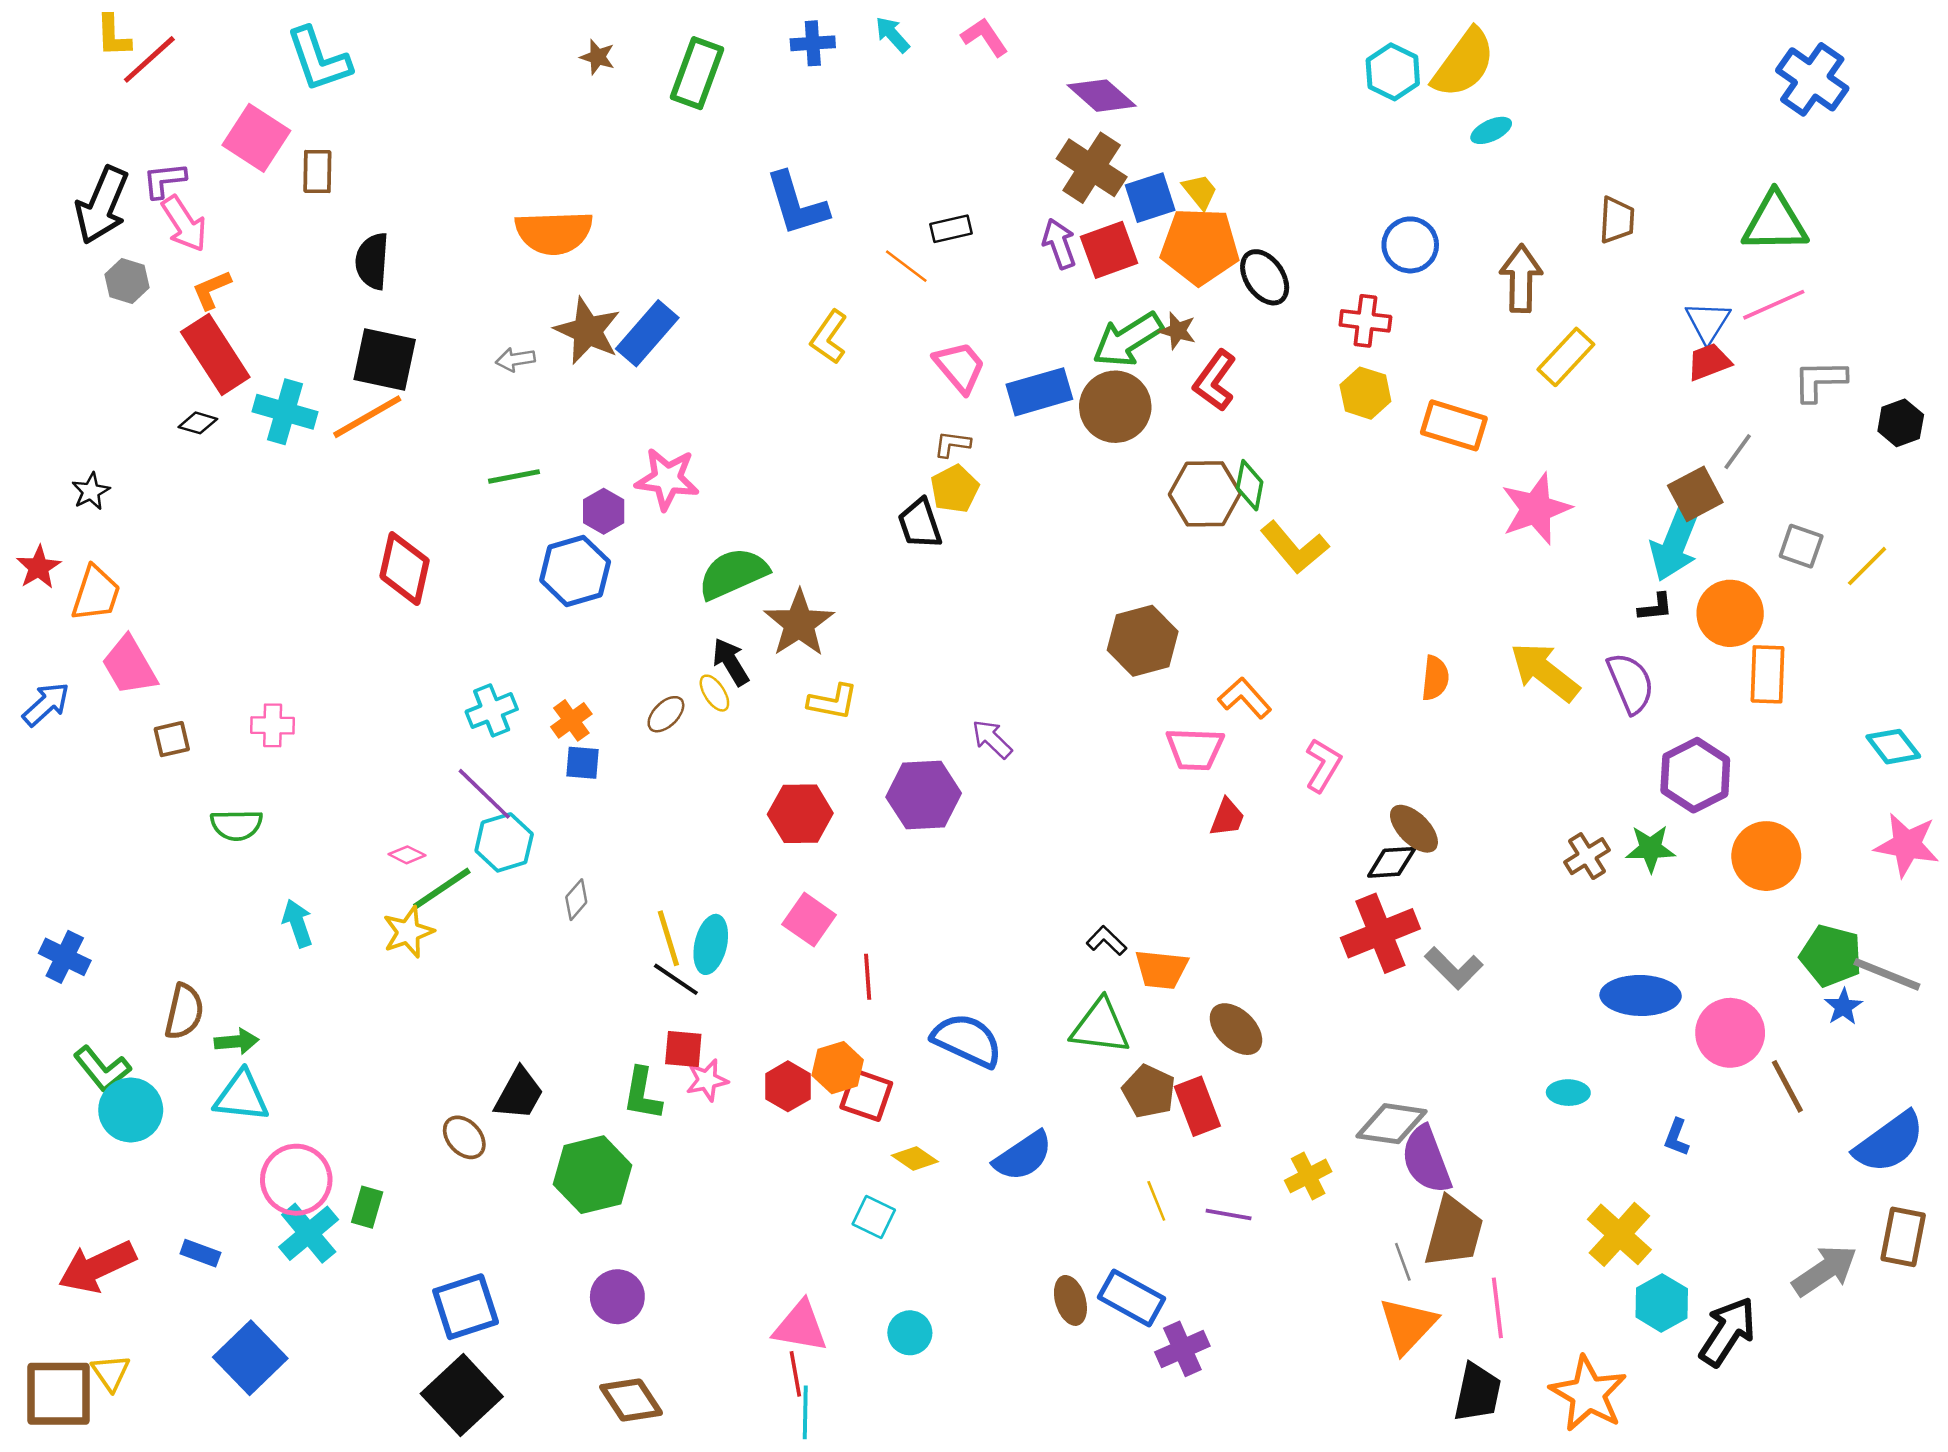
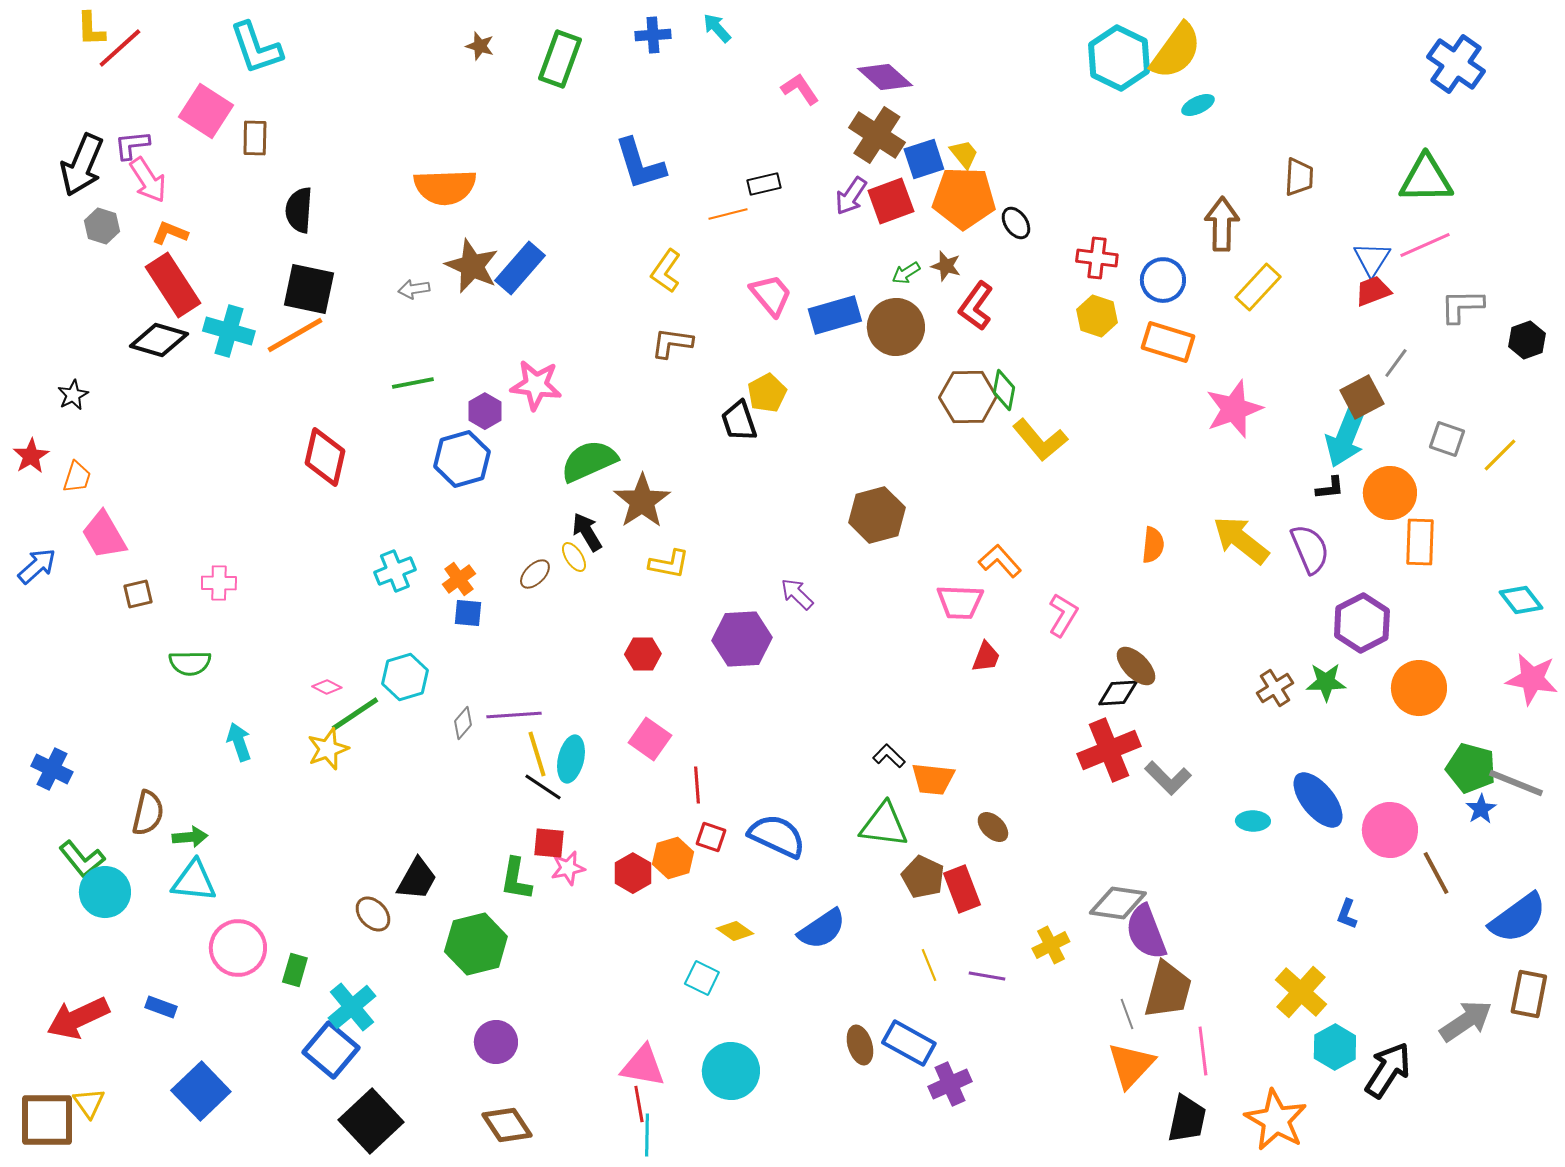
pink L-shape: (985, 37) -> (800, 89), moved
cyan hexagon: (1393, 72) -> (1119, 58), size x1.4
purple arrow: (1059, 244) -> (851, 196), turned -126
blue circle: (1410, 245) -> (1163, 280), moved
orange line: (906, 266) -> (728, 214), turned -51
black ellipse: (1265, 277) -> (1016, 223), size x0.7
orange L-shape: (212, 290) -> (170, 233), turned 45
green arrow: (1128, 340) -> (906, 273), size x0.5
black diamond: (198, 423) -> (159, 340), size x1.8
brown L-shape: (952, 444) -> (672, 343), moved, size x1.4
orange trapezoid: (96, 593) -> (77, 477), size x0.7
brown hexagon: (1143, 641) -> (877, 515), moved
purple line: (484, 794) -> (514, 715), moved, turned -48
red hexagon: (800, 814) -> (643, 654), size x0.7
blue ellipse: (1641, 995) -> (1318, 800), turned 50
brown ellipse: (1236, 1029) -> (993, 827), size x0.7
cyan ellipse: (1568, 1093) -> (1253, 821), moved
red square: (866, 1095) -> (711, 837), moved, size x0.7
cyan cross: (309, 1233) -> (352, 1007), moved
blue square: (466, 1307) -> (331, 1050), moved, turned -32
cyan circle: (910, 1333) -> (731, 1071), size x1.6

